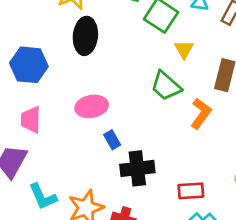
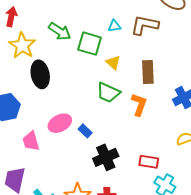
pink trapezoid: (31, 120) -> (31, 141), moved
blue rectangle: (112, 140) -> (85, 131), moved
red rectangle: (191, 191) -> (149, 162), turned 30

